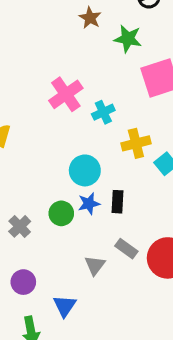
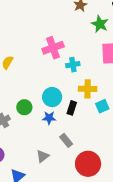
black rectangle: (117, 202) -> (72, 108), moved
green circle: (61, 213) -> (24, 107), moved
gray rectangle: (126, 249) -> (66, 140), moved

